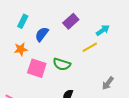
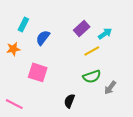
purple rectangle: (71, 21) -> (82, 29), moved
orange star: (21, 49) -> (13, 49), moved
green semicircle: (62, 64) -> (92, 77), moved, turned -36

